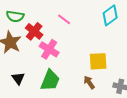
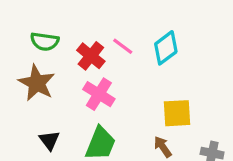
cyan diamond: (110, 15) -> (166, 48), moved
red cross: (34, 31) -> (91, 56), moved

